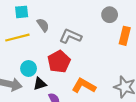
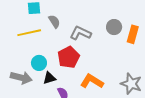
gray circle: (110, 15) -> (114, 27), moved

